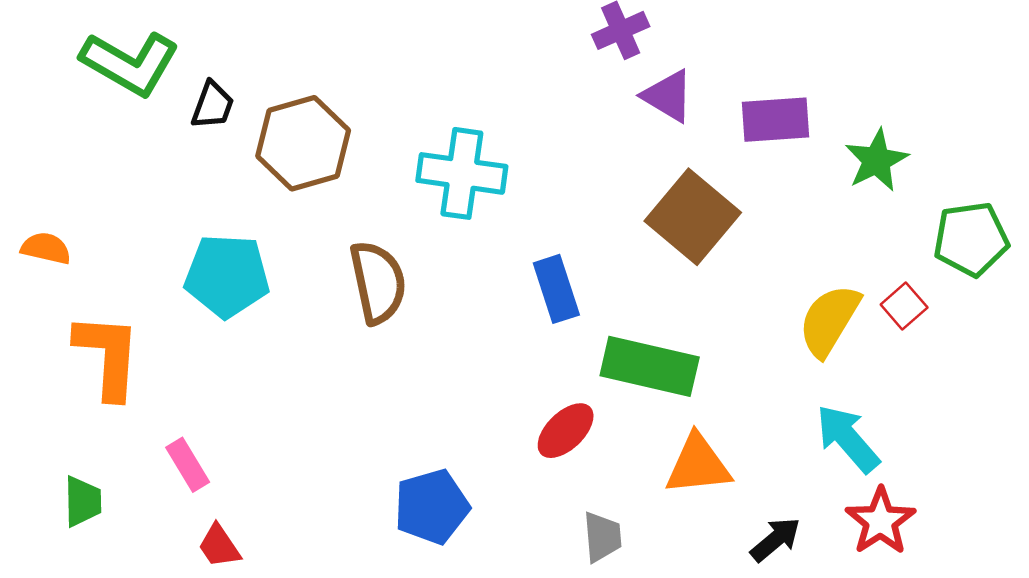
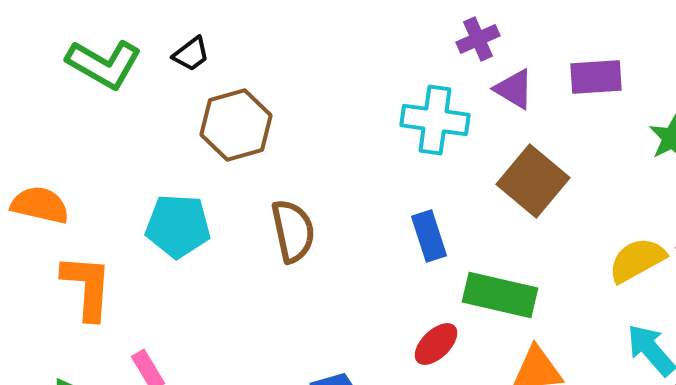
black trapezoid: (213, 105) -> (191, 54), moved, turned 33
purple rectangle: (775, 120) -> (596, 77), moved
cyan cross: (462, 173) -> (435, 120), moved
orange semicircle: (46, 248) -> (40, 205), size x1.5
yellow semicircle: (829, 320) -> (637, 260), turned 30

